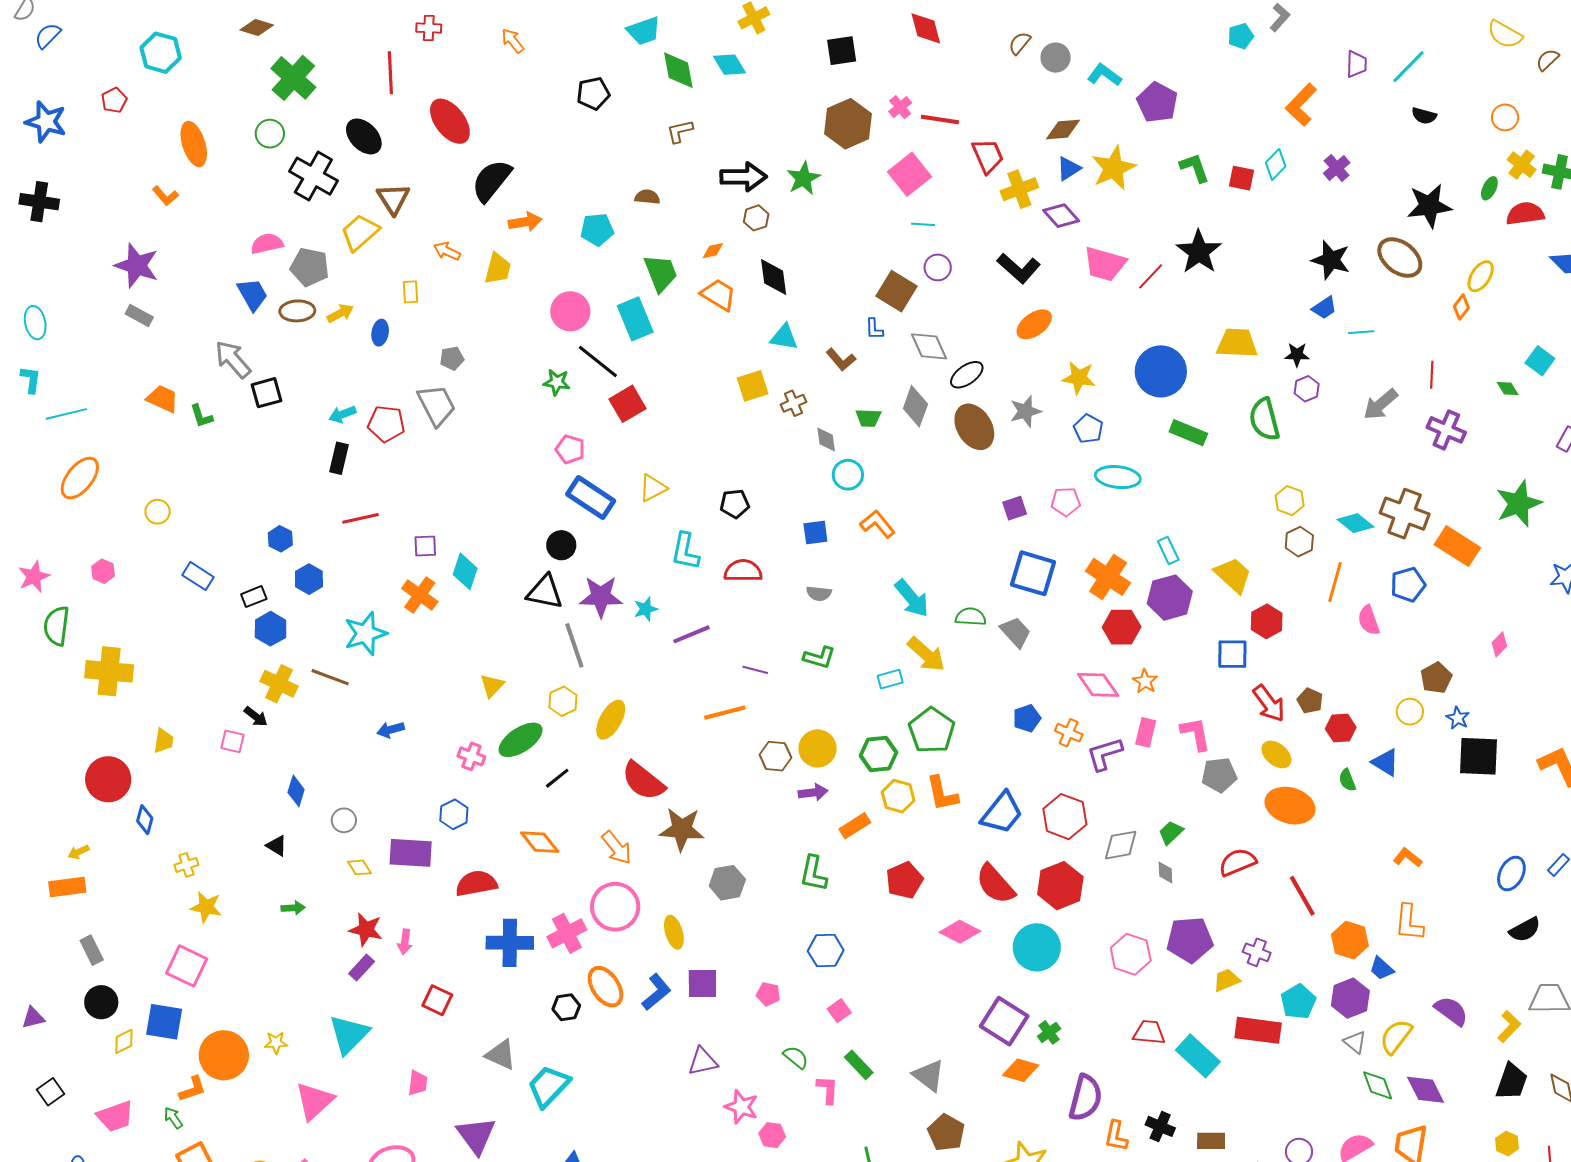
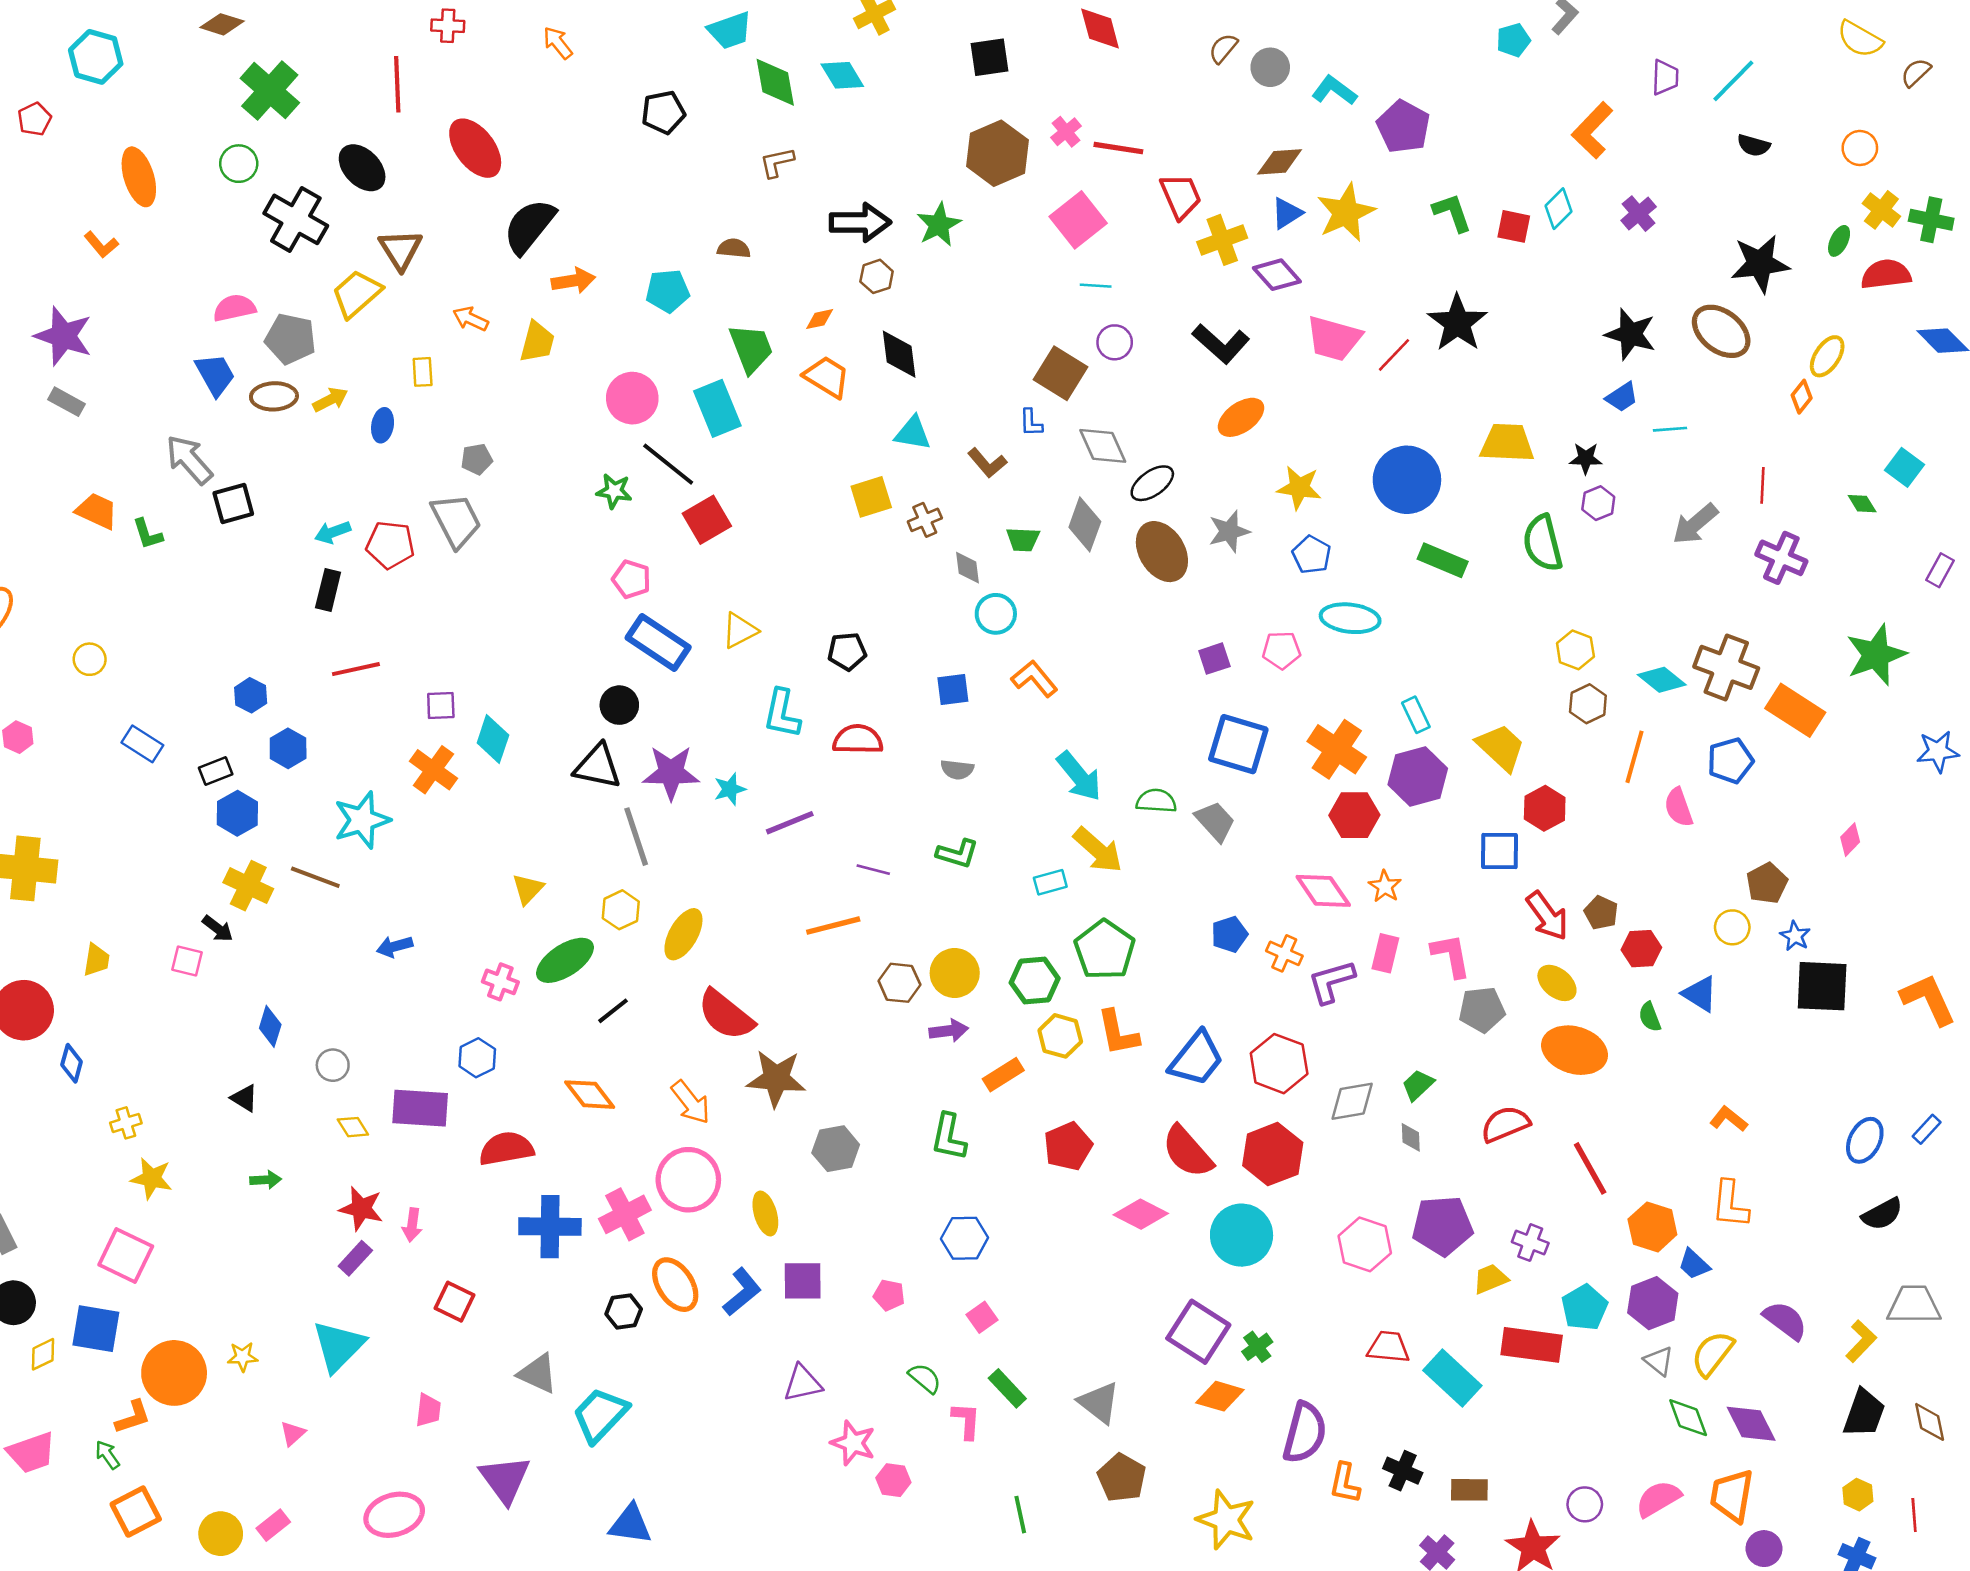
pink triangle: (314, 1101) -> (293, 1433), size x0.5

